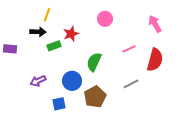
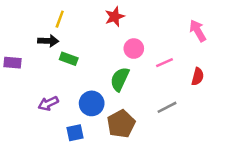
pink circle: (105, 19) -> (134, 49), moved
red star: (71, 34) -> (115, 17), moved
green rectangle: (54, 46) -> (69, 59), turned 40
red semicircle: (155, 60) -> (198, 77), size x0.6

